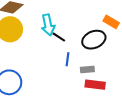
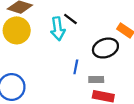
black line: (59, 37) -> (70, 19), moved

